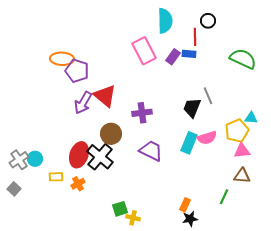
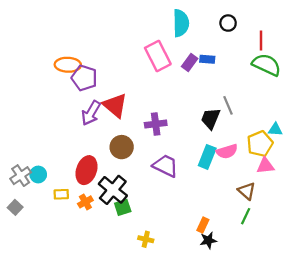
red line: (195, 37) -> (261, 41), moved
black cross: (100, 157) -> (113, 190), moved
brown triangle: (242, 176) -> (247, 191), moved, turned 36
green square: (120, 209) -> (123, 207), moved

